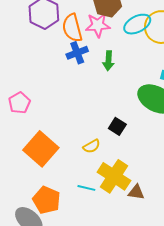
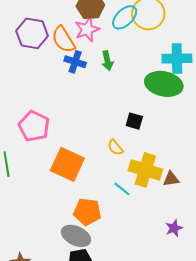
blue cross: (77, 53) -> (75, 62), turned -35
pink pentagon: (19, 103) -> (34, 126), size x1.4
yellow semicircle: (92, 146) -> (115, 147), turned 96
cyan line: (86, 188) -> (122, 189), turned 42

